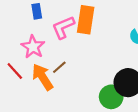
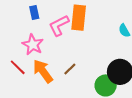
brown line: (59, 67) -> (70, 69), moved

